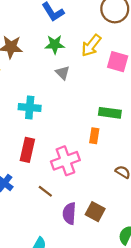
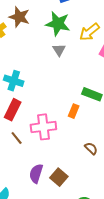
green star: (55, 45) -> (58, 24), size x1.4
cyan cross: (30, 108) -> (14, 81), moved
brown line: (45, 191) -> (17, 138), moved

